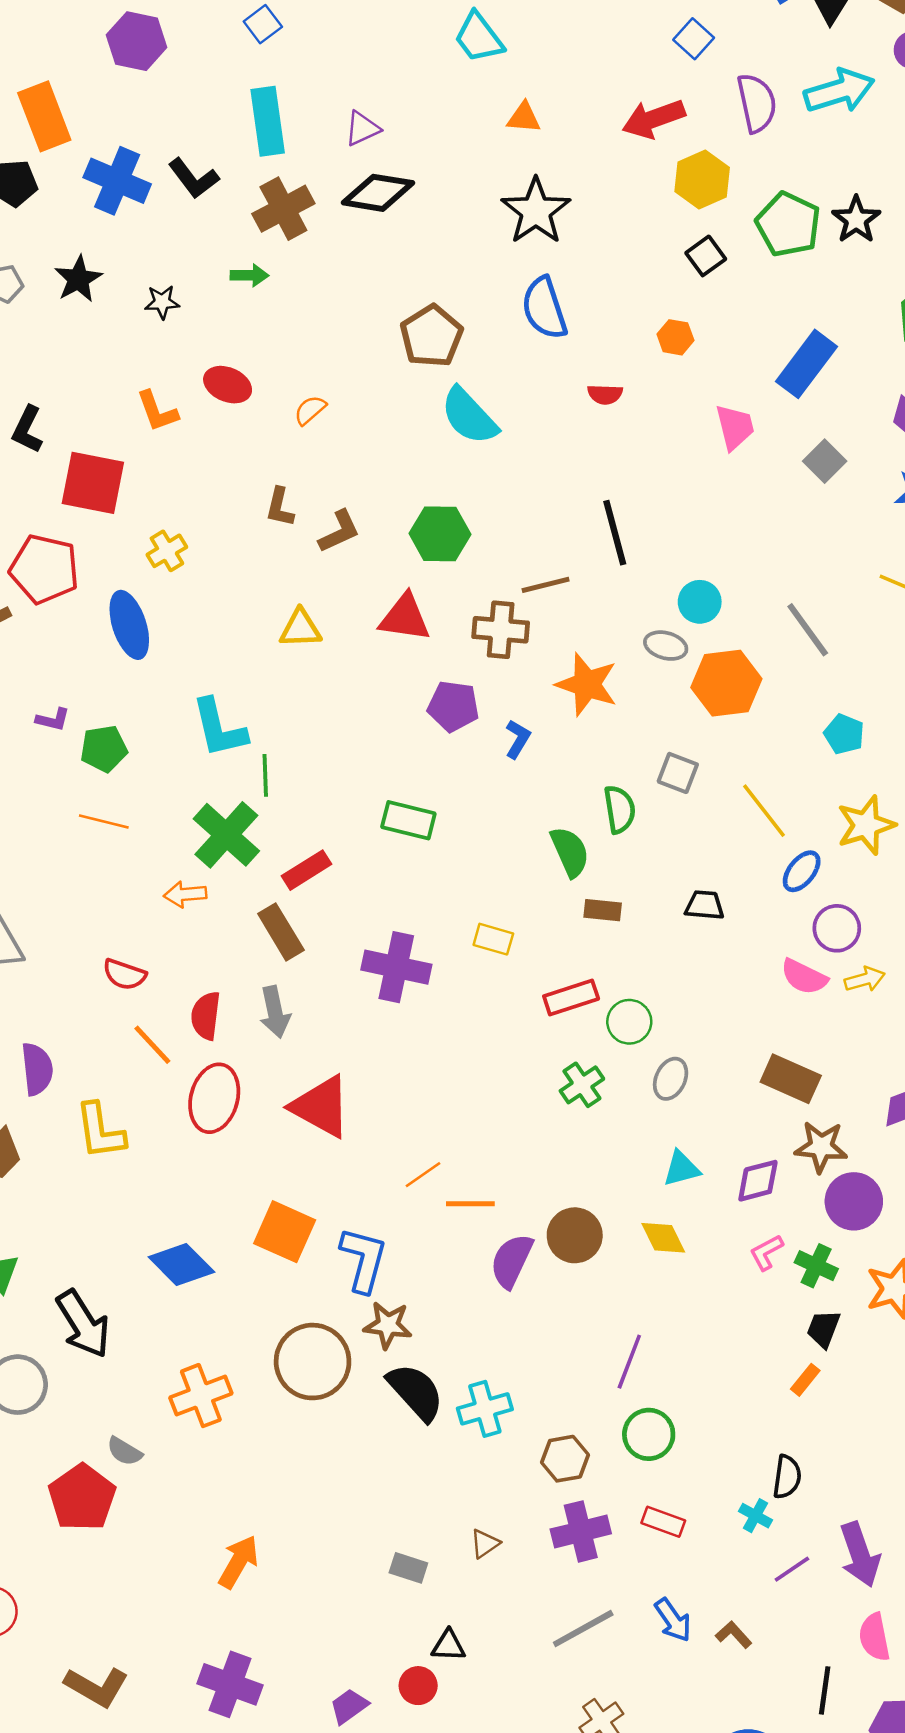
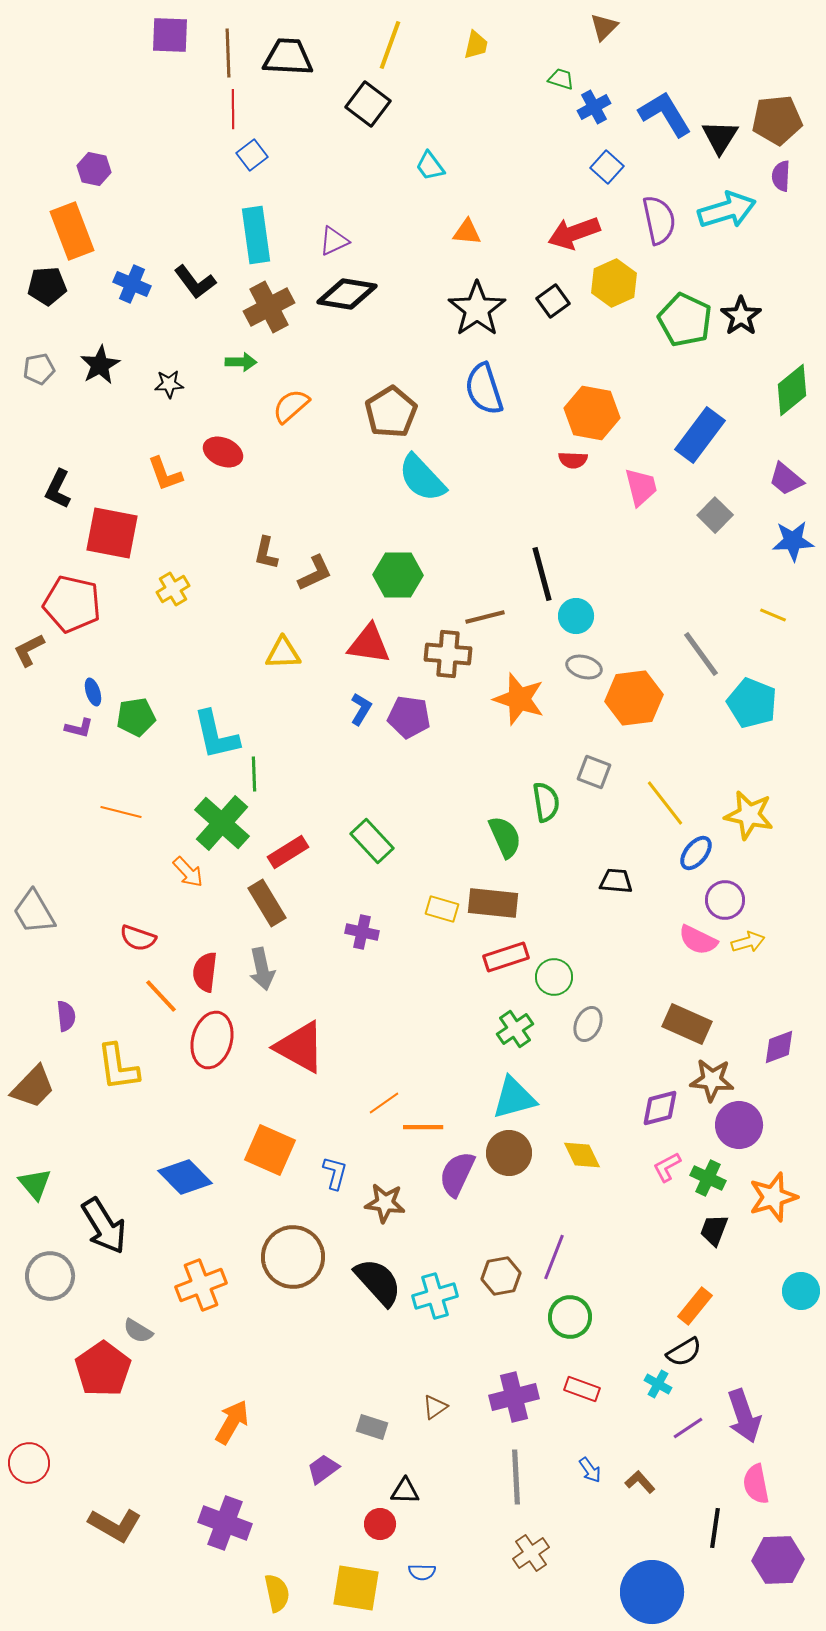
cyan trapezoid: (479, 38) -> (430, 166), size x0.7
purple hexagon: (137, 41) -> (94, 169), moved, size x0.7
blue cross: (117, 181) -> (132, 284), size x0.7
black square: (706, 256) -> (553, 301), moved
orange hexagon: (675, 337) -> (592, 413), size x1.8
red semicircle: (605, 394) -> (573, 460), moved
orange semicircle: (310, 410) -> (291, 406), moved, size x1.4
cyan circle: (700, 602) -> (576, 616), moved
blue ellipse: (129, 625) -> (93, 692), moved, size x0.5
cyan pentagon: (844, 734) -> (752, 703), moved, size x1.5
blue L-shape: (518, 739) -> (361, 709), moved
green pentagon: (104, 749) -> (136, 717), moved
green rectangle: (408, 820) -> (372, 841), moved, turned 33
yellow star: (866, 825) -> (749, 815), turned 30
orange arrow: (185, 894) -> (188, 872), turned -128
brown rectangle: (603, 910) -> (493, 903), moved, size x1.6
purple cross: (396, 967) -> (362, 932), size x0.6
purple semicircle: (37, 1069) -> (66, 1016), size x0.7
cyan triangle: (681, 1169) -> (514, 1098), moved, size x1.4
blue L-shape: (364, 1260) -> (335, 1173), size x0.6
brown star: (388, 1325) -> (385, 1203), moved
orange rectangle: (805, 1380) -> (695, 1306), moved, size x1.4
brown hexagon: (565, 1459) -> (501, 1276), moved
black semicircle: (787, 1477) -> (684, 1352), turned 51
blue arrow: (673, 1620) -> (590, 1470), size x0.7
gray line: (583, 1629) -> (516, 1477), turned -64
purple trapezoid: (349, 1706) -> (323, 1469), moved

